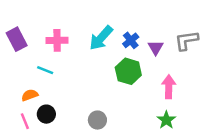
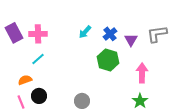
cyan arrow: (101, 38) -> (85, 32), size x0.6
pink cross: (57, 40) -> (38, 34), moved
cyan line: (45, 70) -> (38, 59), turned -64

